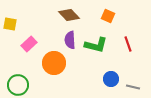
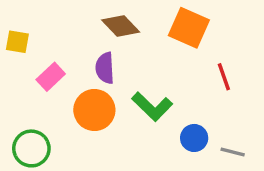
orange square: (108, 16) -> (189, 28), size x1.6
purple semicircle: (70, 40) -> (105, 68), moved
green L-shape: (96, 45) -> (152, 106), moved, turned 30

